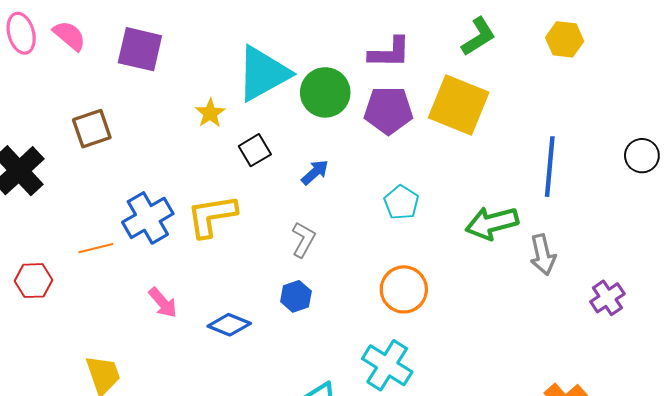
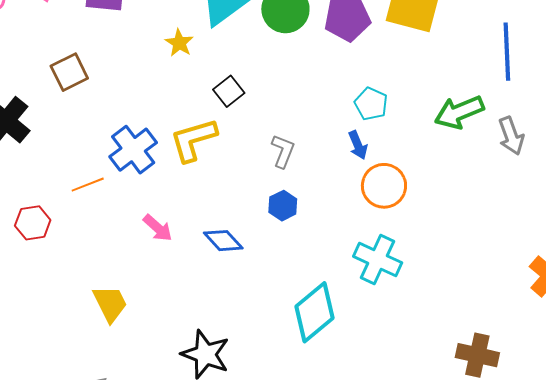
black square: (255, 150) -> (229, 91), moved
blue arrow: (315, 172) -> (358, 145), moved, turned 116
blue diamond: (229, 325) -> (223, 241), turned 33

